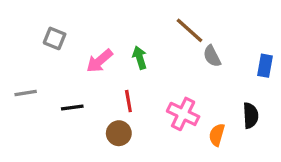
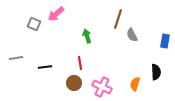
brown line: (190, 30) -> (118, 19), turned 66
pink arrow: (100, 61) -> (56, 14), moved
pink cross: (183, 114) -> (102, 87), moved

